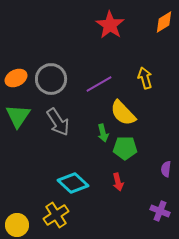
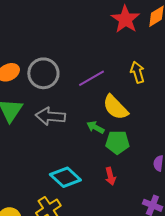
red star: (110, 25) -> (125, 19), moved
gray arrow: (58, 122) -> (50, 116), turned 128
green arrow: (103, 133) -> (95, 127), turned 132

